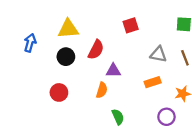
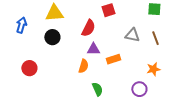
red semicircle: (96, 50) -> (88, 28), moved
orange rectangle: (153, 82) -> (113, 59), moved
red circle: (59, 92) -> (29, 68), moved

